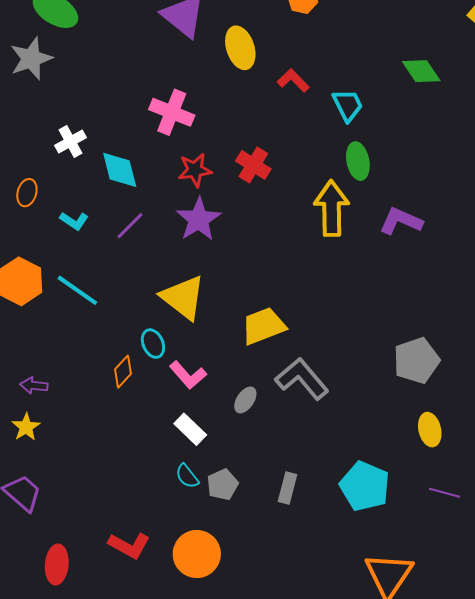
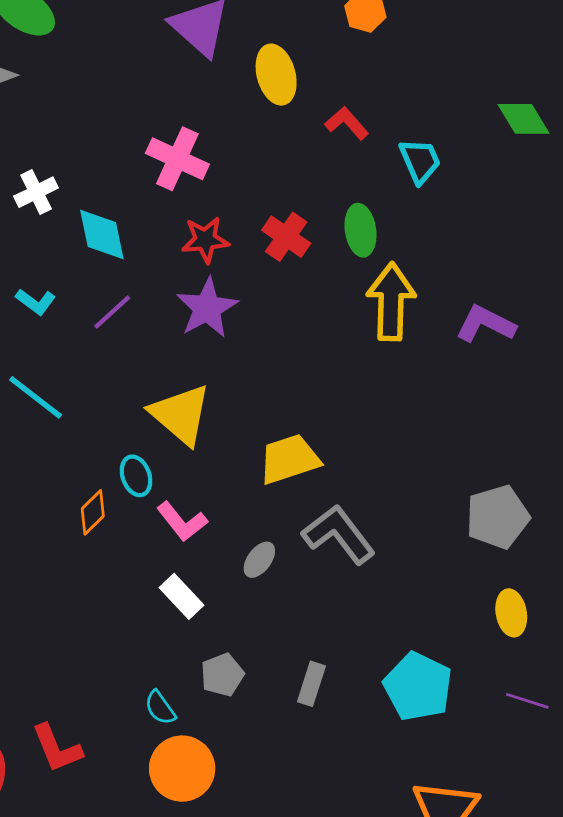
green ellipse: (358, 161) -> (361, 230), moved
cyan semicircle: (187, 476) -> (160, 708), moved
red L-shape: (129, 545) -> (57, 748), moved, turned 36

